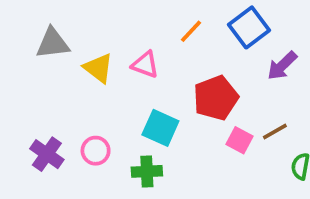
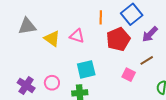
orange line: (191, 31) -> (101, 17), turned -40
red pentagon: (216, 98) -> (118, 39), moved
cyan square: (160, 128) -> (86, 69), turned -36
brown line: (275, 132) -> (147, 60), moved

